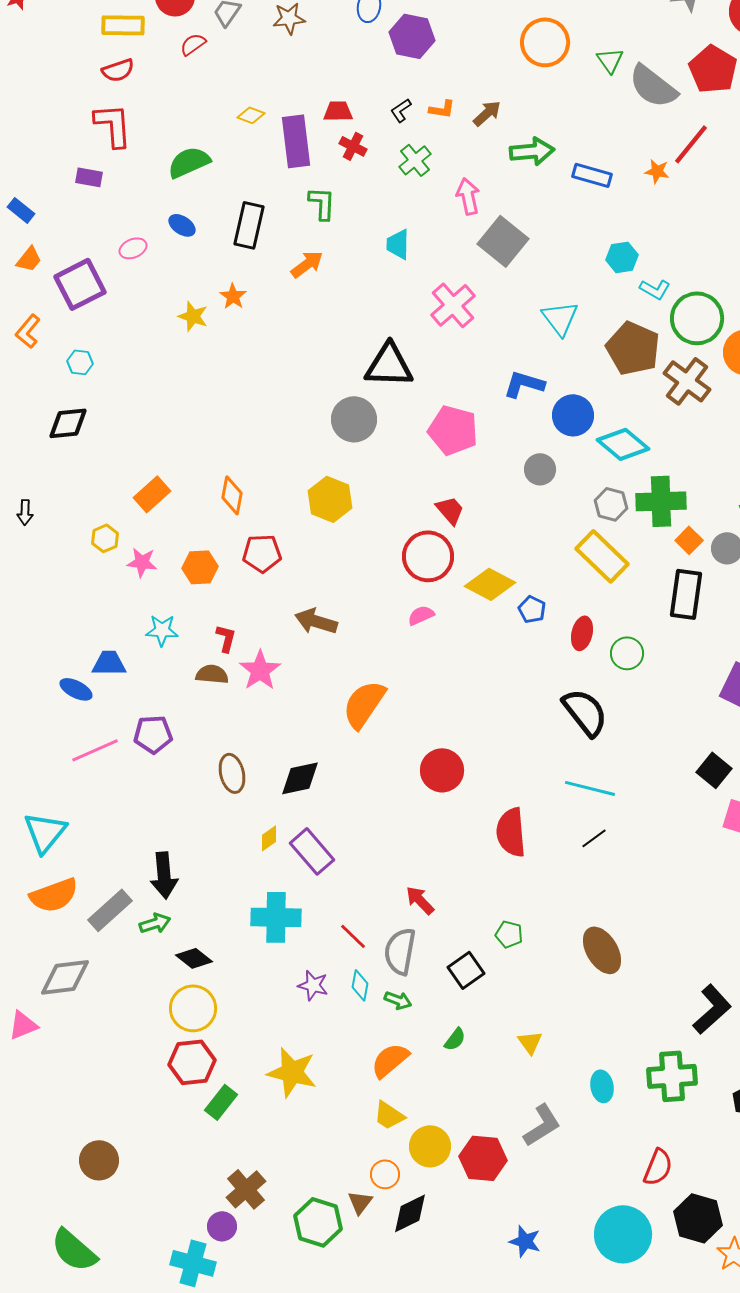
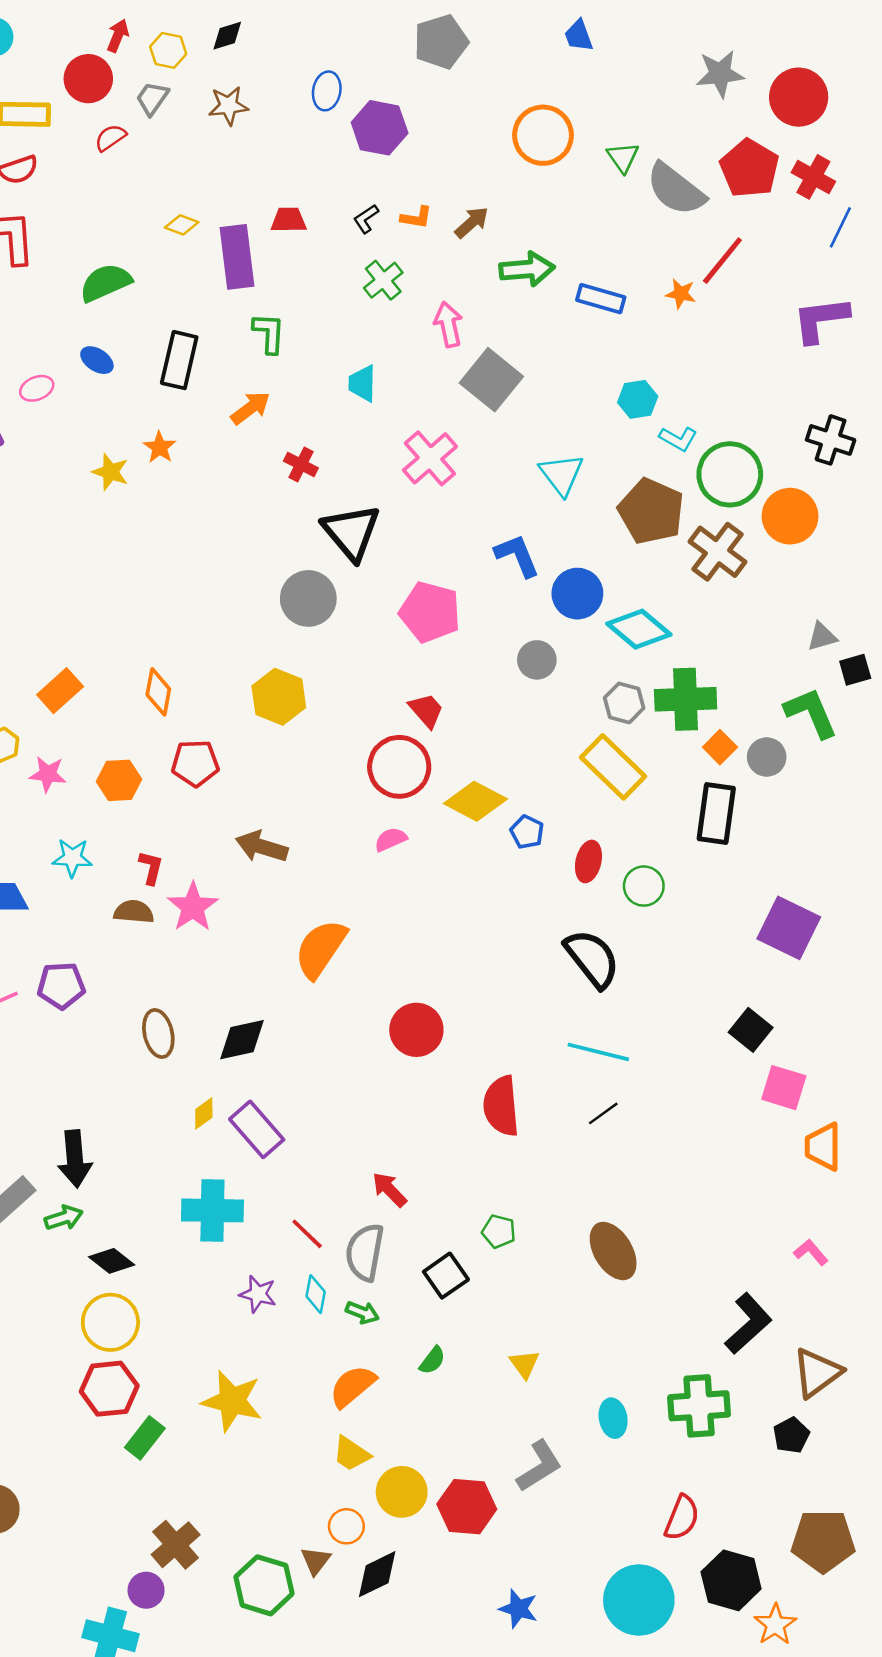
red cross: (353, 146) -> (301, 465), moved
black triangle: (389, 365) -> (351, 532), turned 48
blue L-shape: (524, 384) -> (517, 555), turned 51

